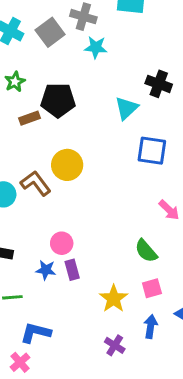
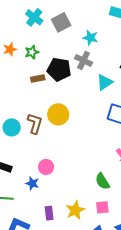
gray cross: (83, 17) -> (83, 60), moved
brown L-shape: (36, 183) -> (35, 123), turned 45
purple rectangle: (72, 270) -> (49, 213), moved

